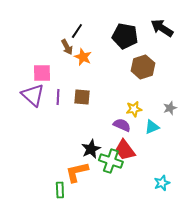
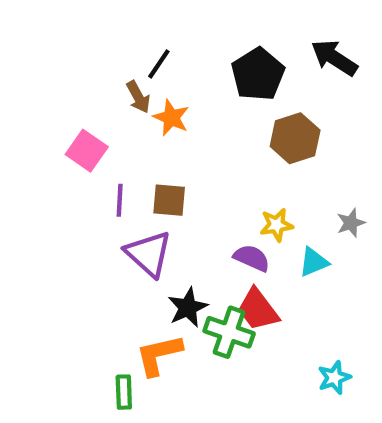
black pentagon: (125, 36) -> (258, 74), turned 30
pink square: (42, 73) -> (87, 151), turned 36
purple triangle: (33, 95) -> (149, 254), moved

